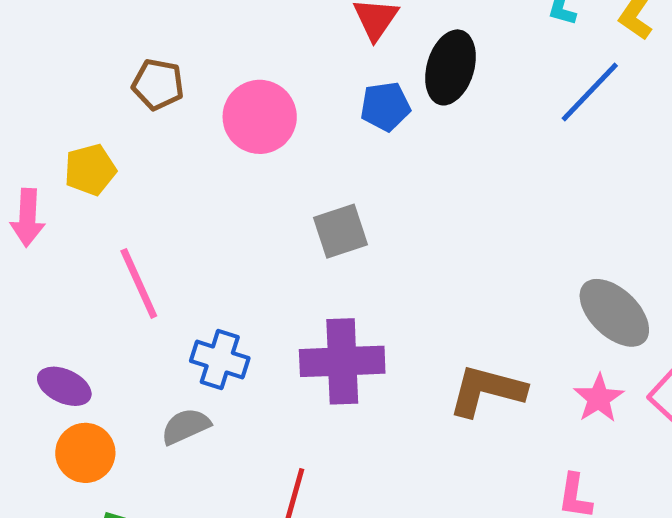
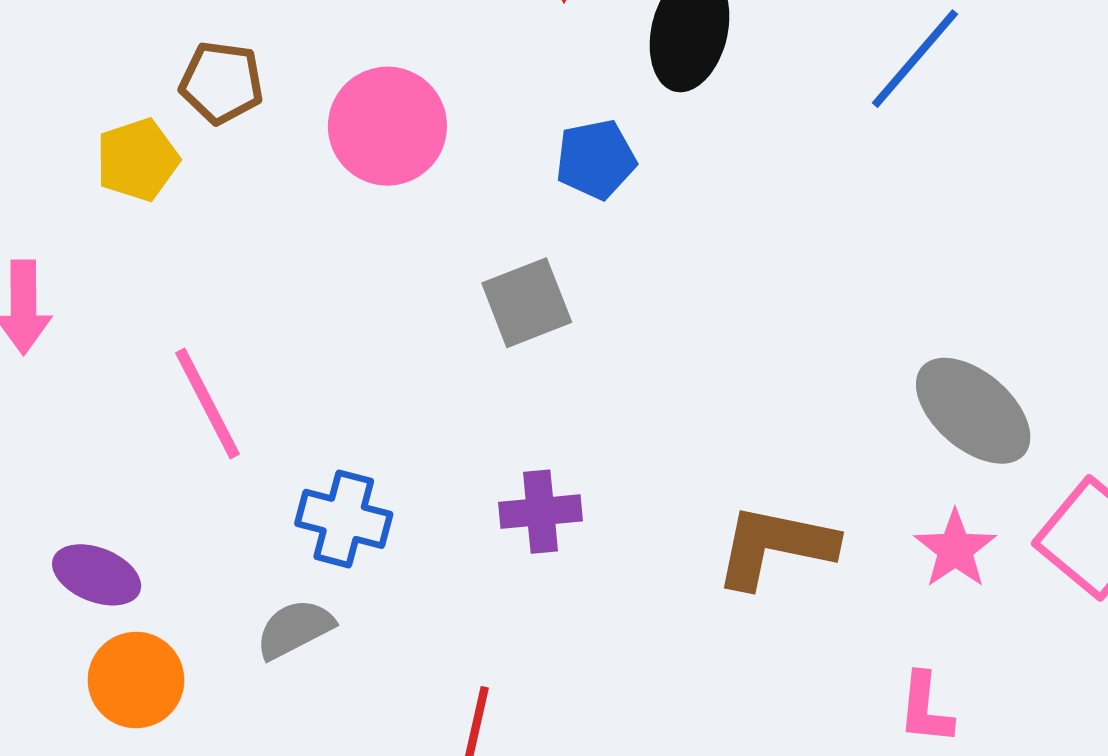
blue pentagon: (385, 106) -> (596, 159), moved
yellow pentagon: (90, 170) -> (137, 160), moved
purple cross: (342, 361) -> (541, 512), size x0.6

